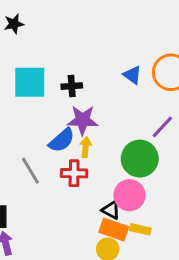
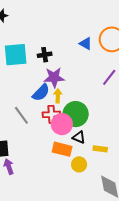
green circle: (140, 159) -> (76, 114), moved
pink circle: (129, 195) -> (62, 124), moved
orange rectangle: (114, 230) -> (62, 149), moved

